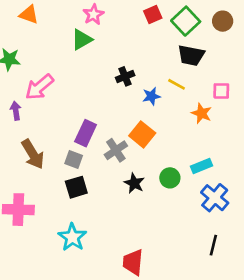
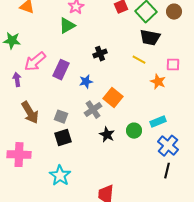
blue star: (151, 96) -> (86, 82), moved
purple rectangle: (86, 133) -> (61, 70), moved
black line: (213, 245) -> (167, 171), moved

